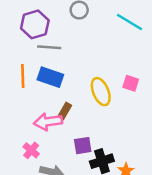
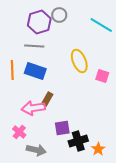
purple hexagon: (35, 24) -> (39, 22), moved
yellow ellipse: (101, 92) -> (79, 61), moved

